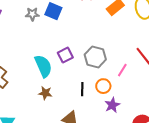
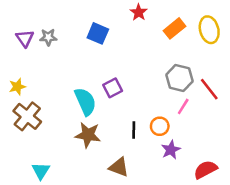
gray star: (32, 14) -> (48, 37), moved
gray hexagon: (95, 57) -> (179, 78), moved
brown star: (45, 93) -> (88, 135), size x1.5

